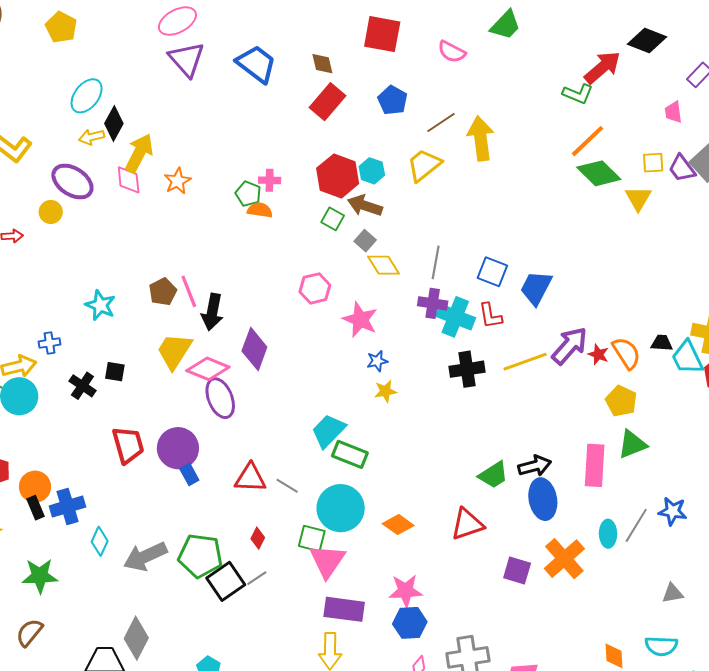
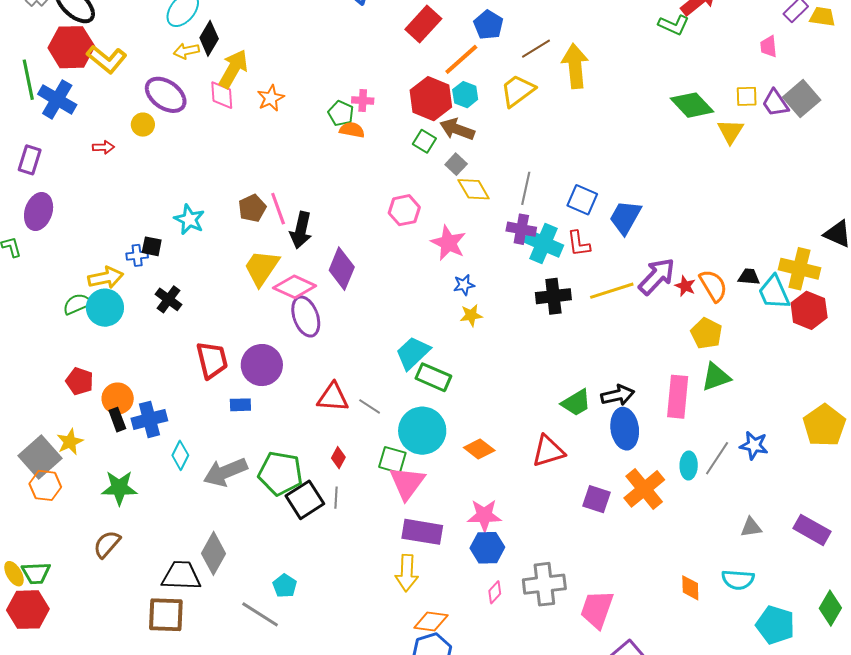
orange line: (588, 141) -> (461, 59), moved
black square: (115, 372) -> (152, 246), moved
blue rectangle: (189, 474) -> (240, 405), moved, turned -65
gray line: (257, 578) -> (336, 498), turned -55

